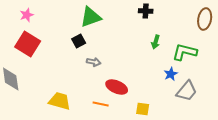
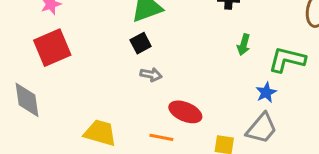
black square: (79, 41) -> (141, 43), moved
red square: (28, 44) -> (52, 48), turned 35
gray trapezoid: (187, 91) -> (262, 128), moved

